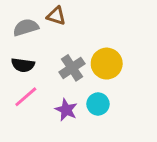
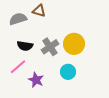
black semicircle: (23, 65) -> (25, 46), moved
purple star: (66, 110) -> (36, 80), moved

